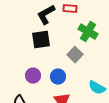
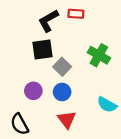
green cross: (88, 32) -> (99, 55), moved
gray square: (75, 55) -> (62, 67), moved

